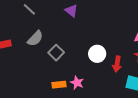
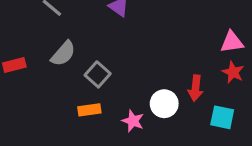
white circle: (97, 54) -> (164, 104), moved
orange rectangle: (59, 85) -> (89, 110), moved

